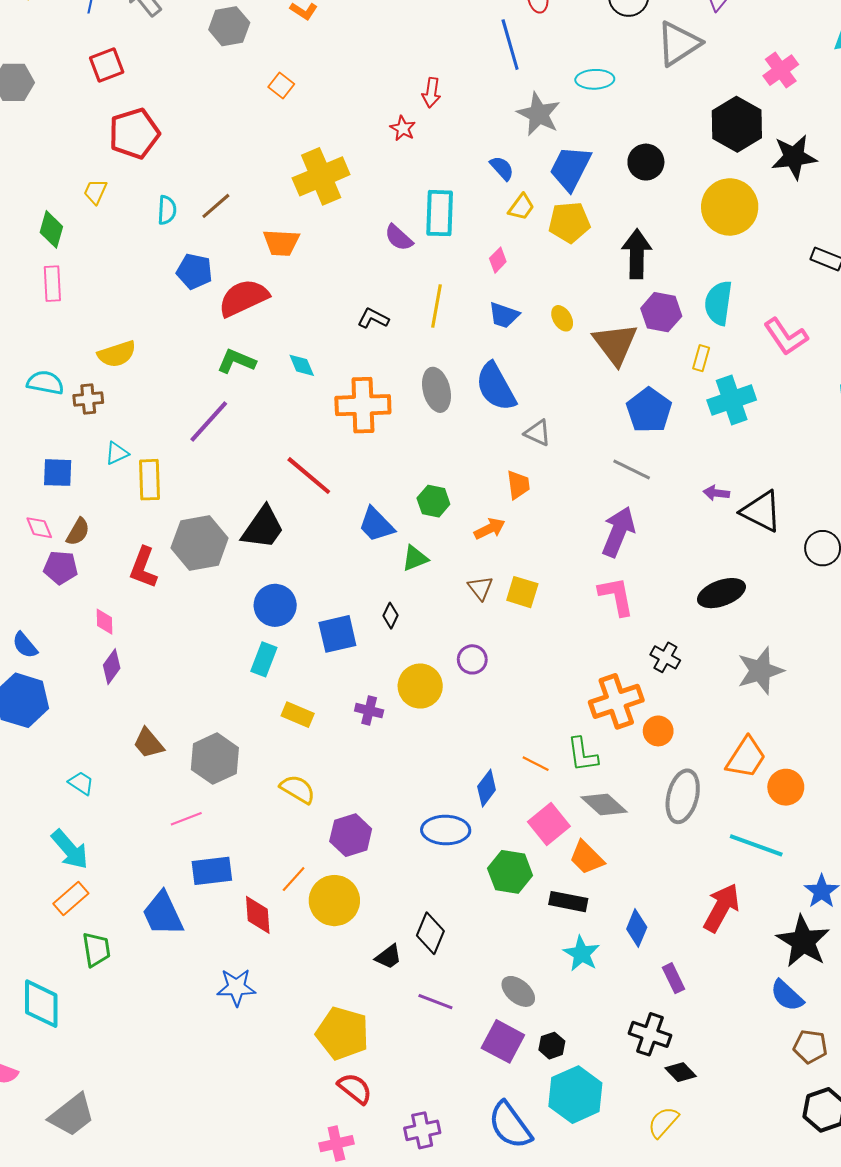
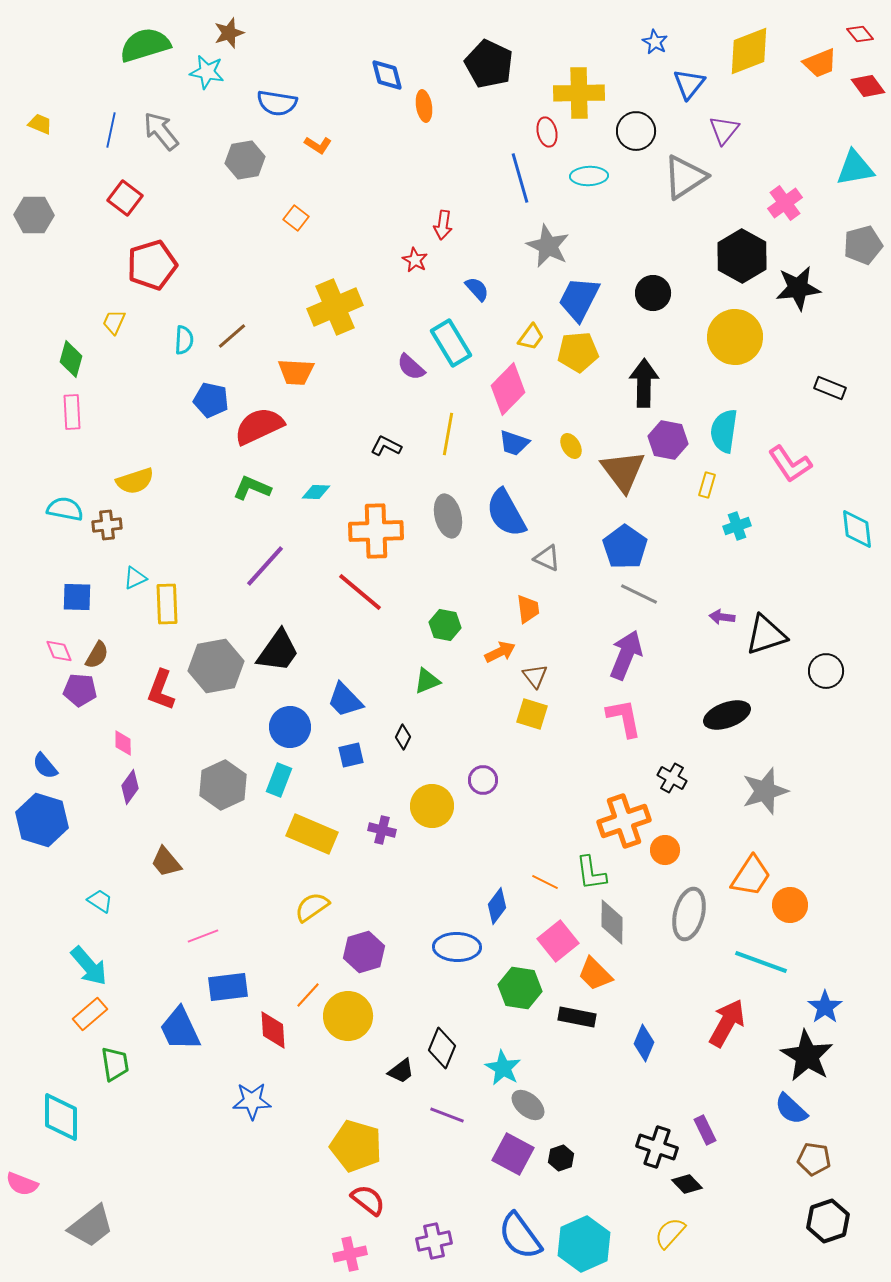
red square: (107, 65) -> (125, 198), turned -32
cyan ellipse: (595, 79) -> (589, 176), moved
blue semicircle: (502, 168) -> (477, 289), moved
cyan rectangle: (440, 213) -> (451, 343), turned -33
pink diamond: (498, 260) -> (508, 389), size x2.0
cyan diamond: (302, 365) -> (316, 492), turned -64
cyan cross: (732, 400) -> (737, 526), size x0.6
blue pentagon: (649, 410) -> (625, 547), moved
purple line: (209, 421) -> (265, 566), moved
red line: (309, 476) -> (360, 592), moved
black triangle: (761, 511) -> (766, 635), turned -45
blue trapezoid: (376, 525) -> (345, 700), moved
brown triangle: (480, 588) -> (535, 676), moved
blue square: (337, 634) -> (351, 755), size x0.7
yellow rectangle: (298, 715) -> (312, 834), size x1.6
gray hexagon: (215, 759) -> (223, 785), moved
yellow semicircle: (298, 789) -> (312, 907), turned -66
gray diamond: (604, 805) -> (612, 922), turned 48
cyan star: (582, 954) -> (503, 1068), moved
purple rectangle: (673, 978) -> (705, 1130), moved
cyan hexagon: (575, 1095) -> (584, 1244), moved

